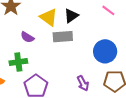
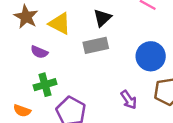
yellow triangle: (49, 17) -> (60, 24), moved
purple semicircle: (27, 37) -> (39, 52), moved

